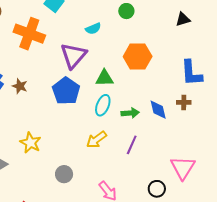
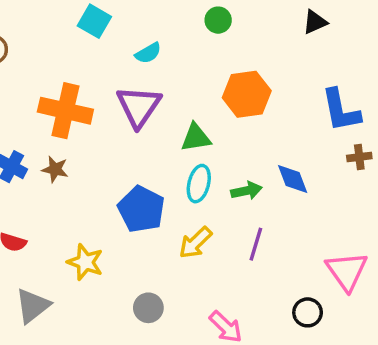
cyan semicircle: (93, 29) -> (148, 53), moved
orange cross: (29, 34) -> (65, 111), moved
blue pentagon: (66, 91) -> (141, 209), moved
brown cross: (184, 102) -> (359, 157), moved

